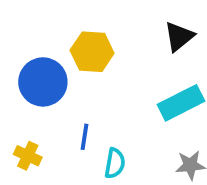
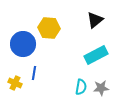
blue line: (85, 137) -> (34, 73), moved
cyan semicircle: (115, 163) -> (81, 87), moved

